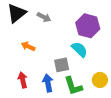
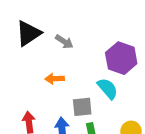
orange arrow: (28, 46) -> (55, 79), moved, turned -32

